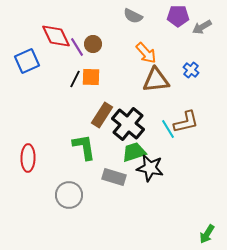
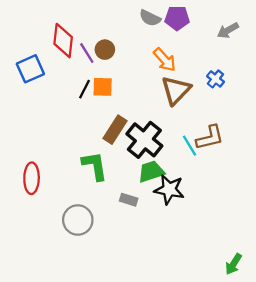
purple pentagon: (178, 16) -> (177, 18), moved
red diamond: (56, 36) -> (63, 41), turned 32
brown triangle: (156, 80) -> (176, 90), turned -40
gray rectangle: (114, 177) -> (129, 200), size x0.7

